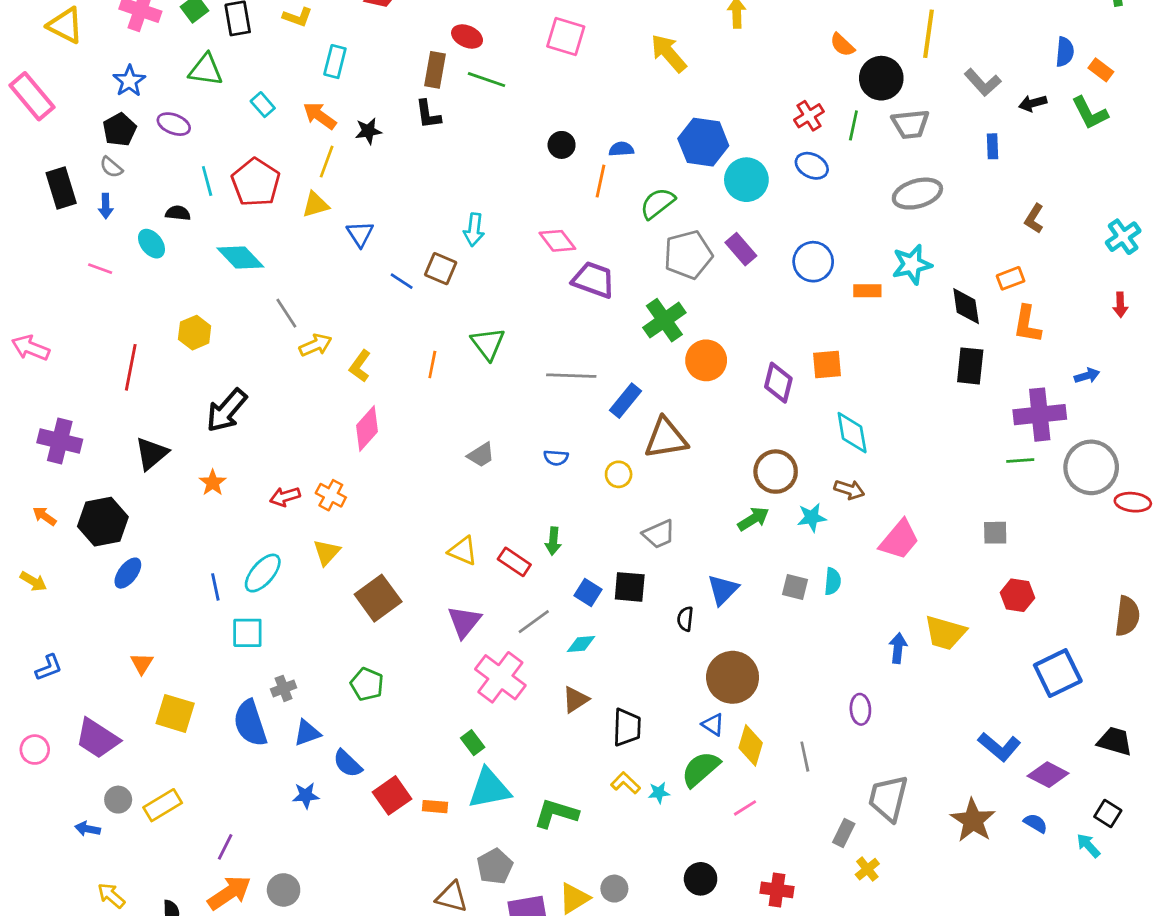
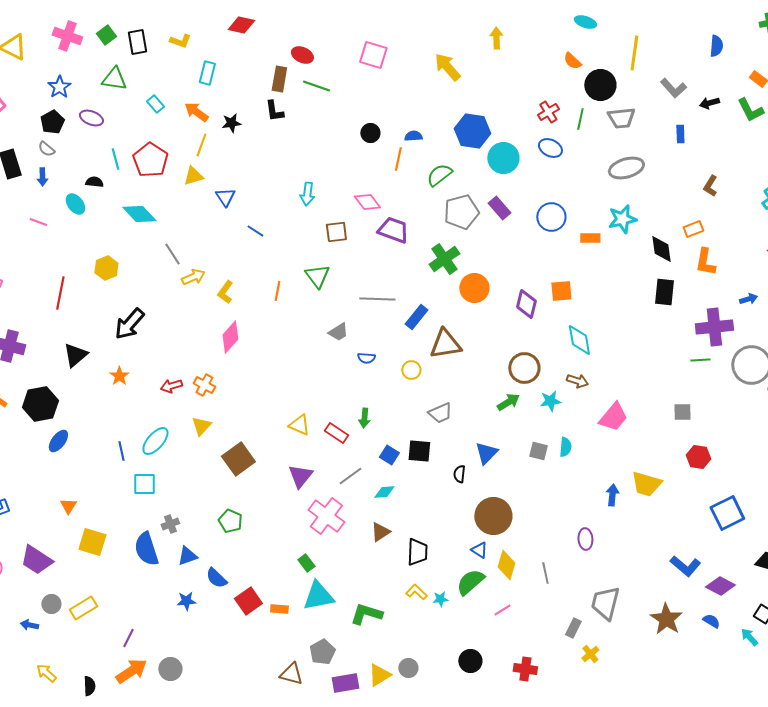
blue semicircle: (1065, 52) -> (716, 46), moved
brown square: (441, 269) -> (336, 232), moved, turned -30
gray trapezoid: (481, 455) -> (338, 332), moved

